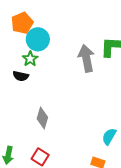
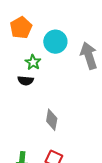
cyan circle: (38, 39) -> (55, 42), moved

